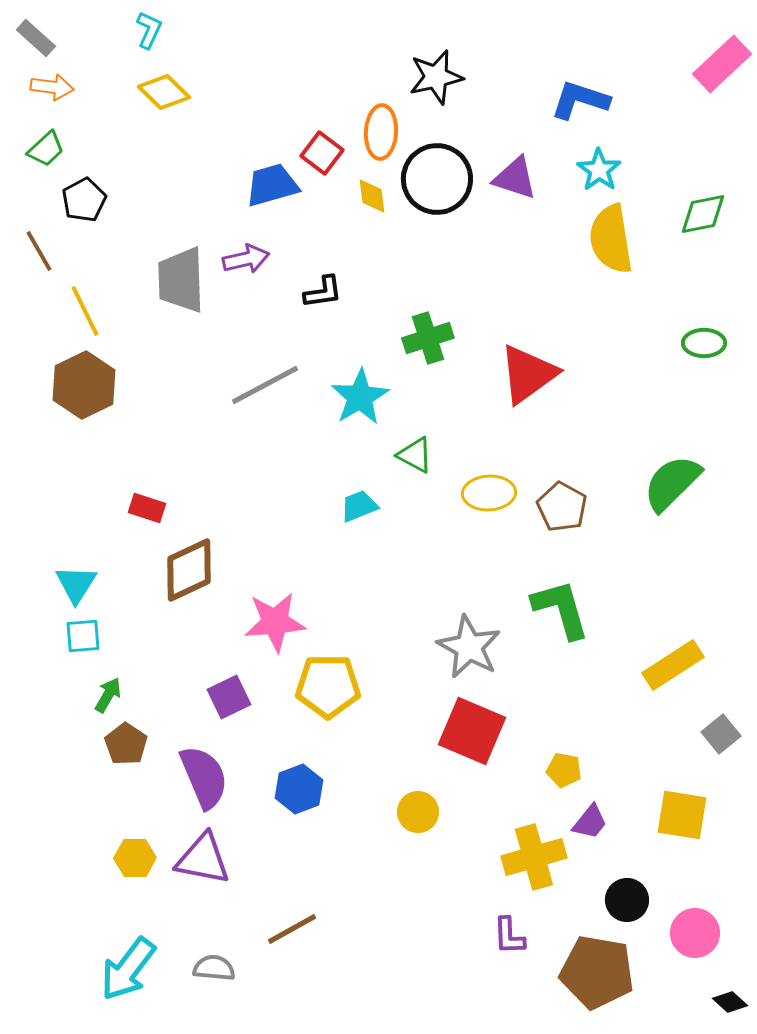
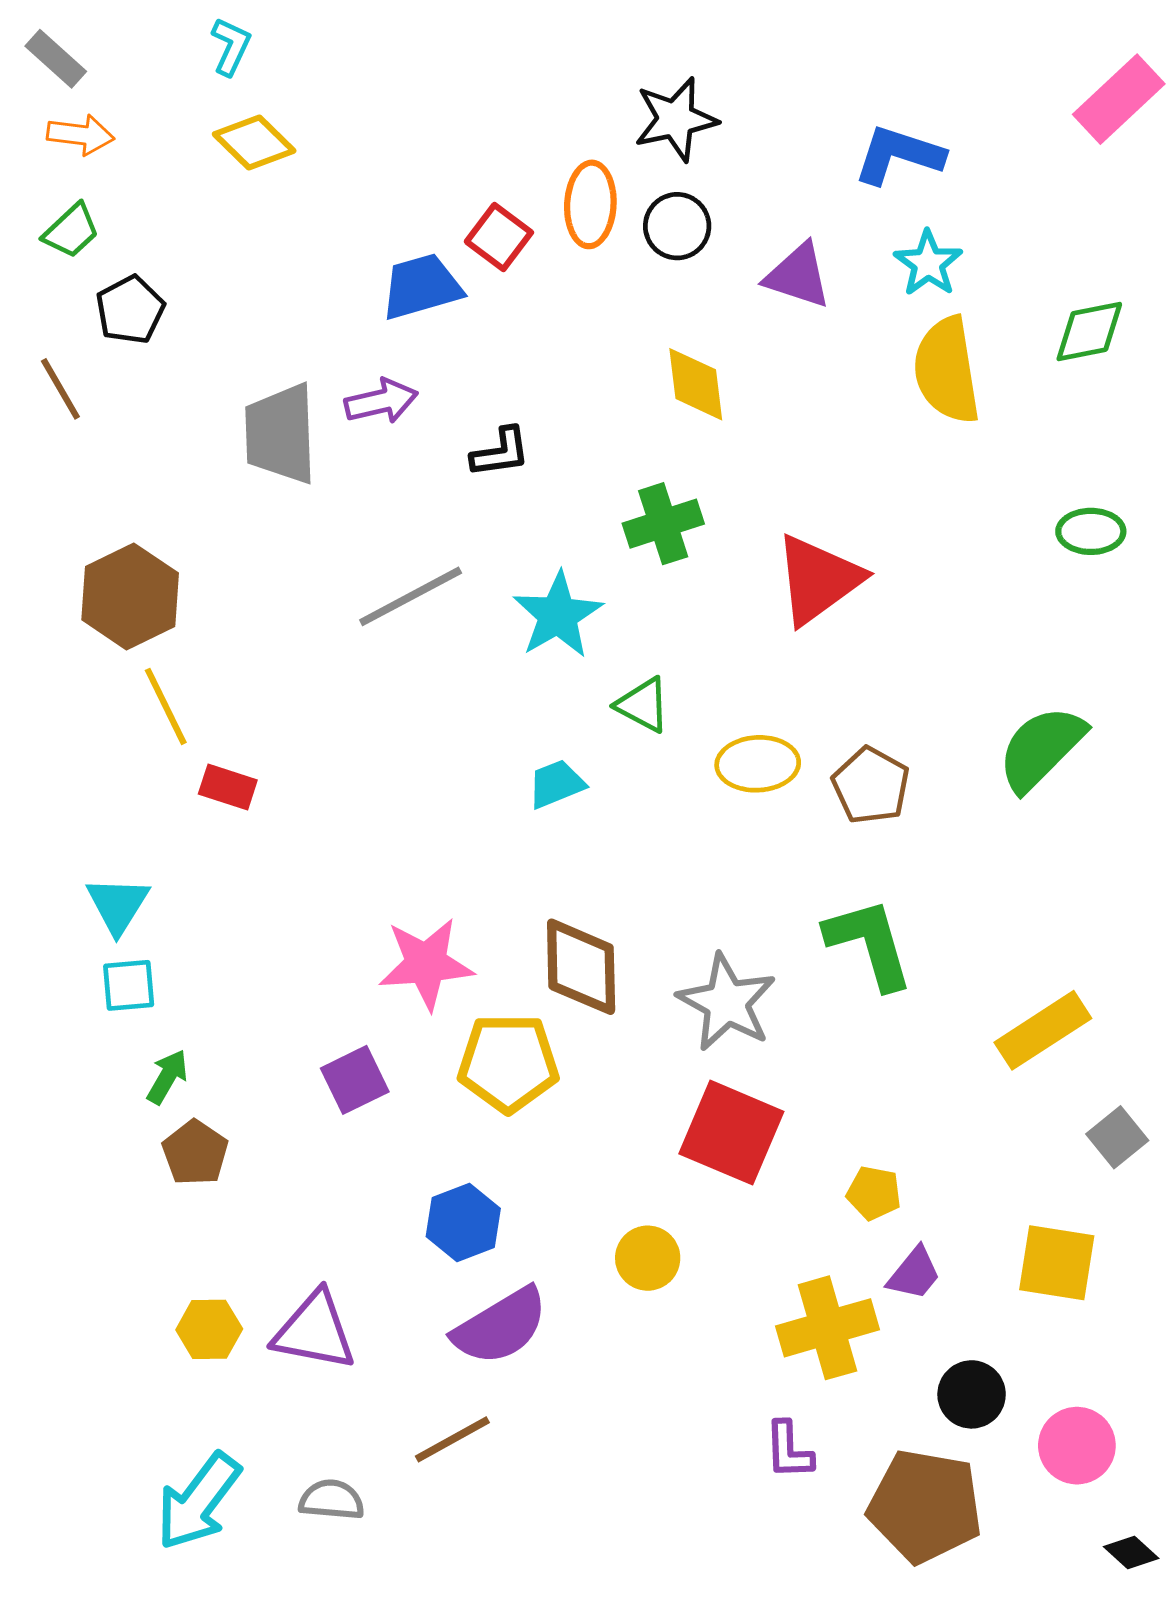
black circle: (437, 179) -> (677, 226), moved, size x0.6
yellow diamond: (372, 196) -> (696, 384), moved, size x1.4
yellow line: (85, 311) -> (166, 706), moved
brown diamond: (189, 570) -> (581, 967), moved, turned -66
purple semicircle: (204, 777) -> (500, 1326), moved, turned 82

